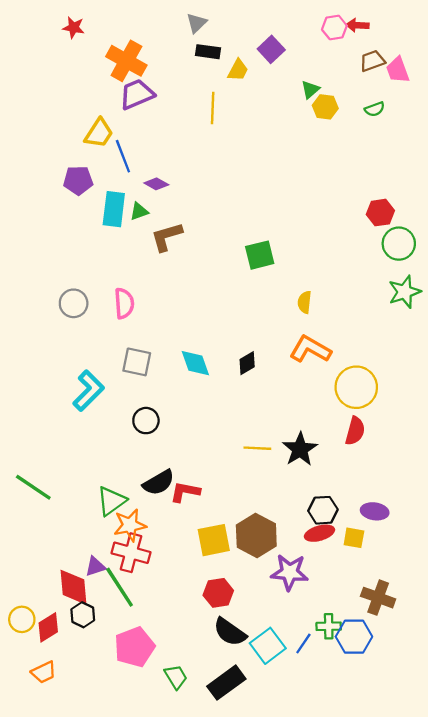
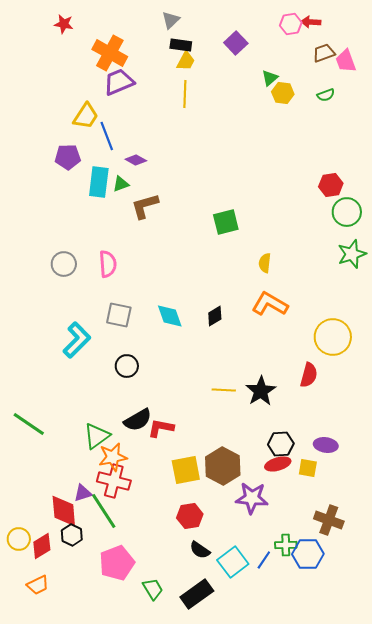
yellow trapezoid: (238, 70) -> (186, 61), moved
yellow circle: (356, 387) -> (333, 337), moved
black semicircle: (230, 632) -> (200, 550), size x0.7

